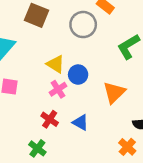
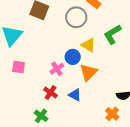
yellow triangle: (55, 64) -> (88, 45), moved
orange triangle: (114, 92) -> (88, 72), moved

